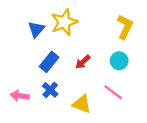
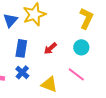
blue rectangle: (49, 62) -> (21, 48), turned -30

